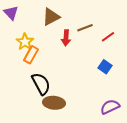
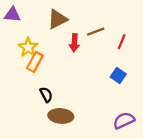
purple triangle: (11, 13) -> (12, 15), turned -42
red line: (108, 37) -> (122, 42), turned -32
black semicircle: (41, 84) -> (46, 95), size x0.6

